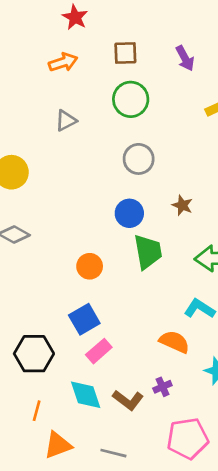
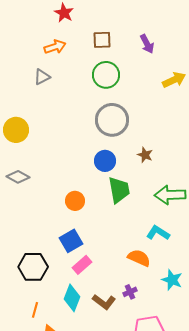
gray triangle: (66, 121) -> (42, 77), moved
gray circle: (139, 159) -> (112, 120), size x1.4
cyan diamond: (86, 395) -> (72, 298), turned 40

